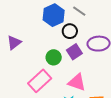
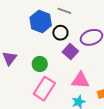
green circle: (54, 57) -> (40, 64), moved

